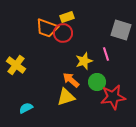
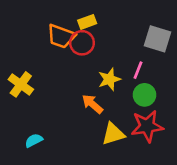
pink line: (106, 54) -> (138, 70), turned 40
green circle: (97, 82) -> (144, 95), moved
yellow triangle: (66, 97) -> (113, 134), moved

